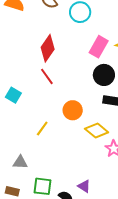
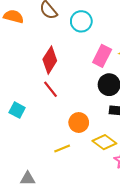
yellow line: (42, 128) -> (62, 149), moved, turned 35

